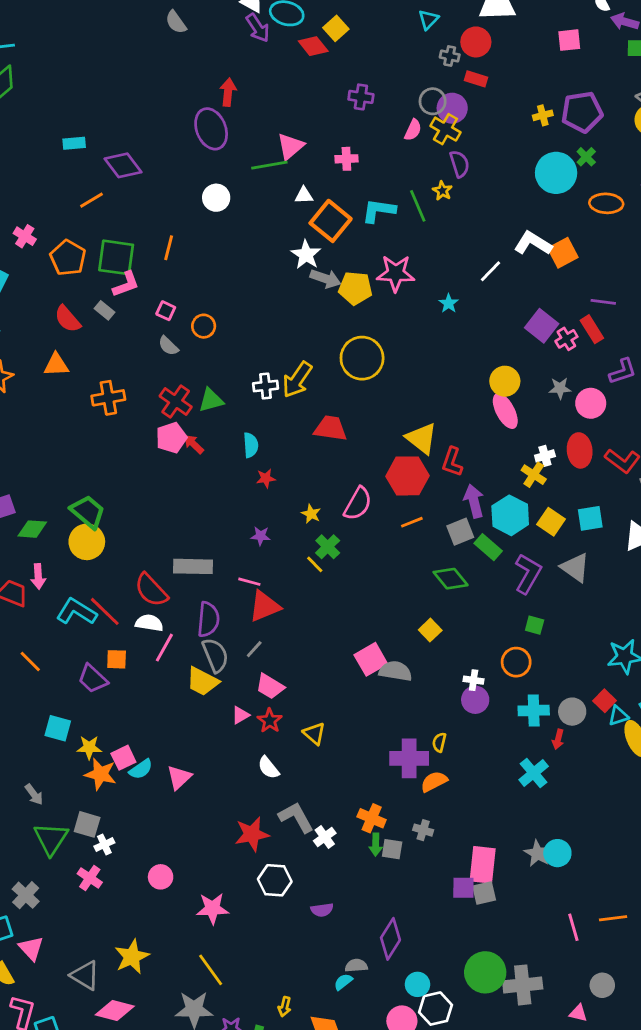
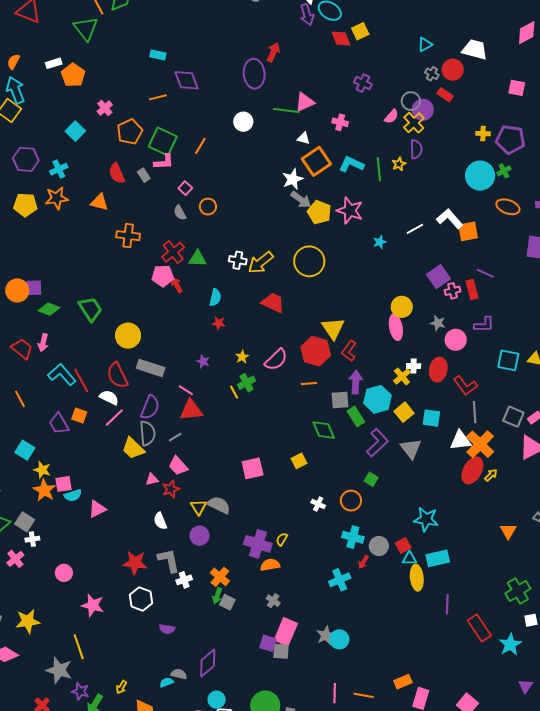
yellow circle: (87, 542) -> (128, 336), moved
gray semicircle: (395, 671) -> (219, 505), moved
purple circle: (475, 700) -> (200, 536), moved
gray cross: (423, 830) -> (273, 601), moved

